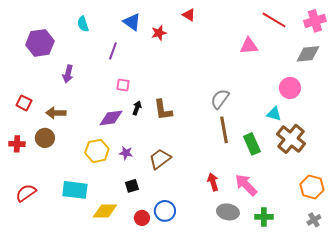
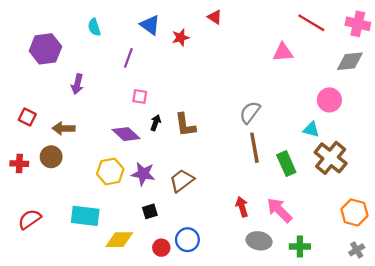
pink cross: (315, 21) -> (358, 24), turned 30
purple diamond: (111, 118) -> (126, 134), turned 50
purple star: (126, 153) -> (143, 174), size x1.5

